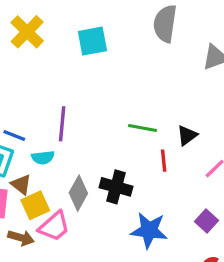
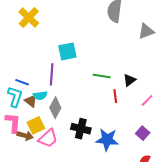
cyan square: (92, 41) -> (67, 51), moved
brown triangle: (21, 185) -> (31, 101), moved
black cross: (116, 187) -> (81, 129), moved
gray diamond: (78, 193) -> (55, 108), moved
brown arrow: (21, 238) -> (25, 136), moved

